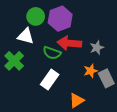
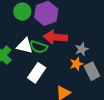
white triangle: (26, 36) -> (25, 46), moved
gray star: (97, 48) -> (82, 49), moved

